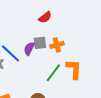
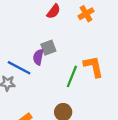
red semicircle: (45, 17) -> (54, 11), moved
orange cross: (57, 45) -> (86, 14), moved

